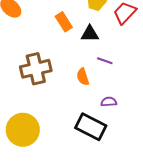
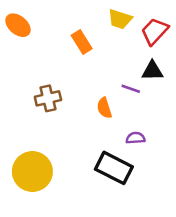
black triangle: (90, 34) -> (152, 71), moved
brown cross: (36, 69) -> (48, 98), size x0.7

